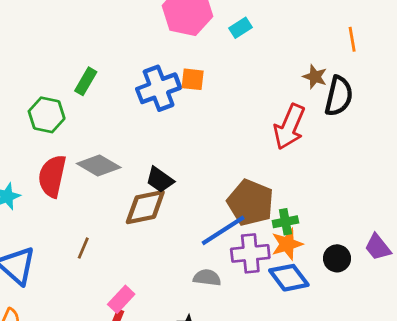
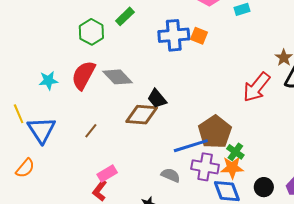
green cross: (285, 222) -> (235, 152), turned 30

